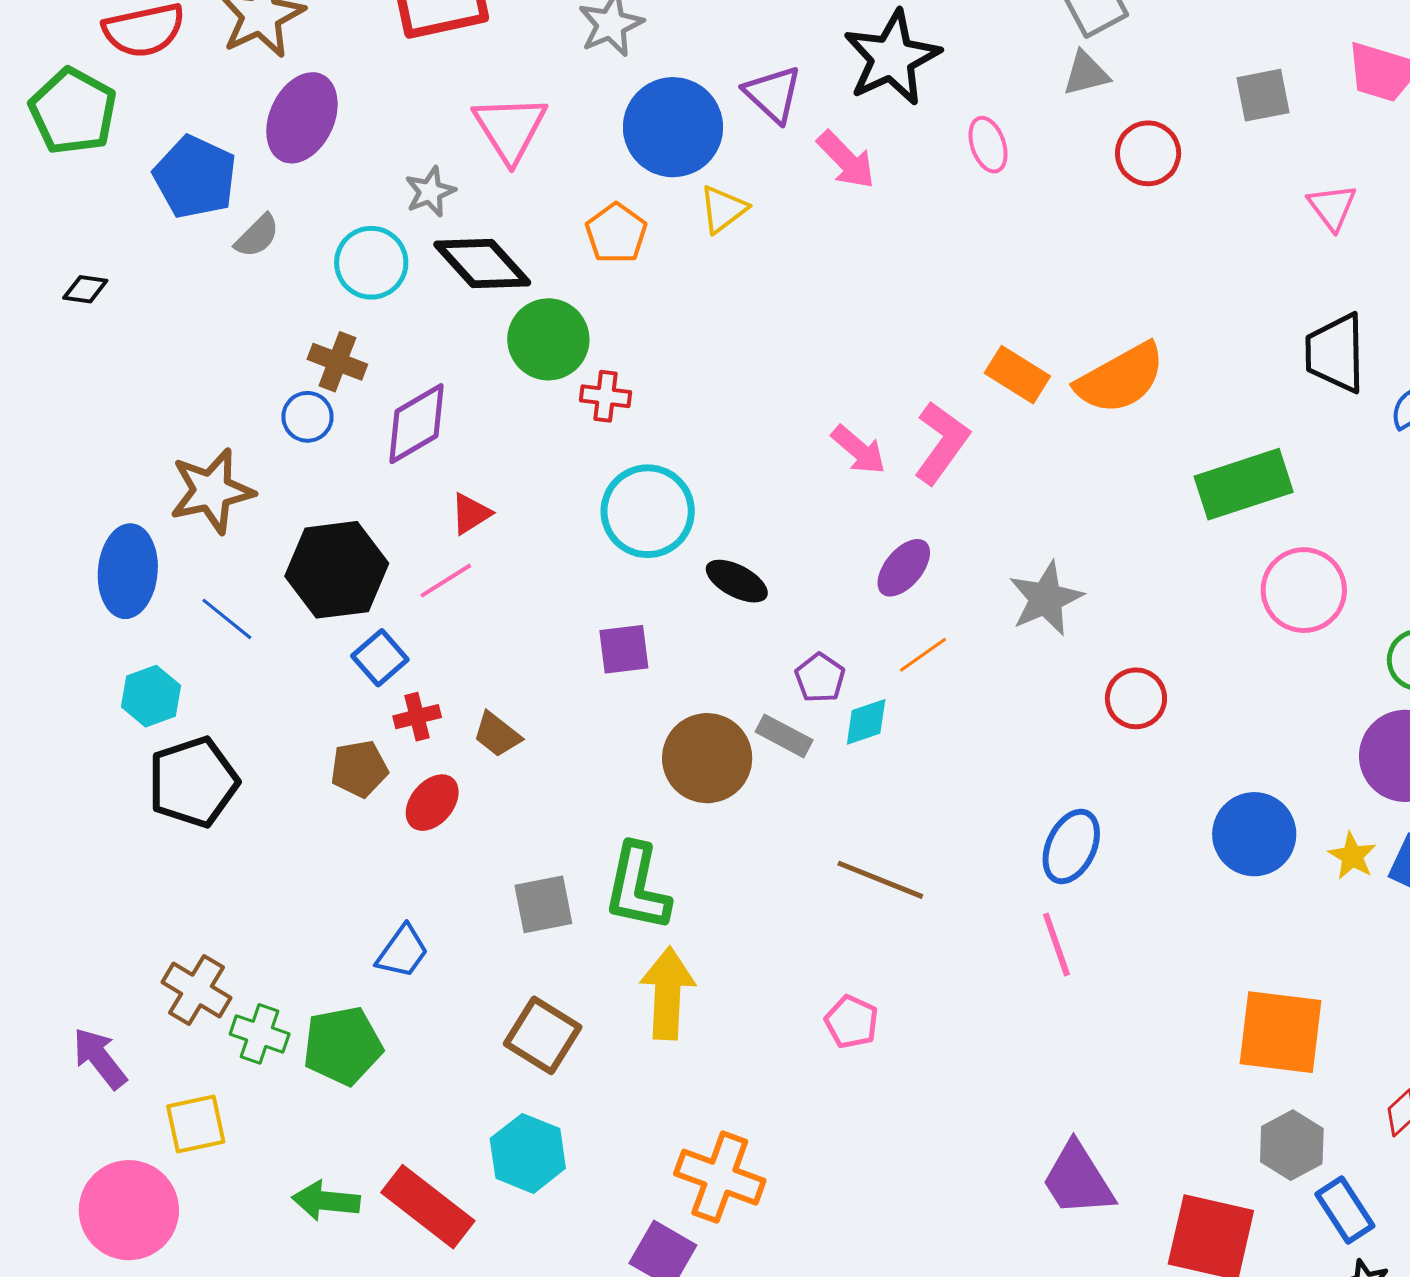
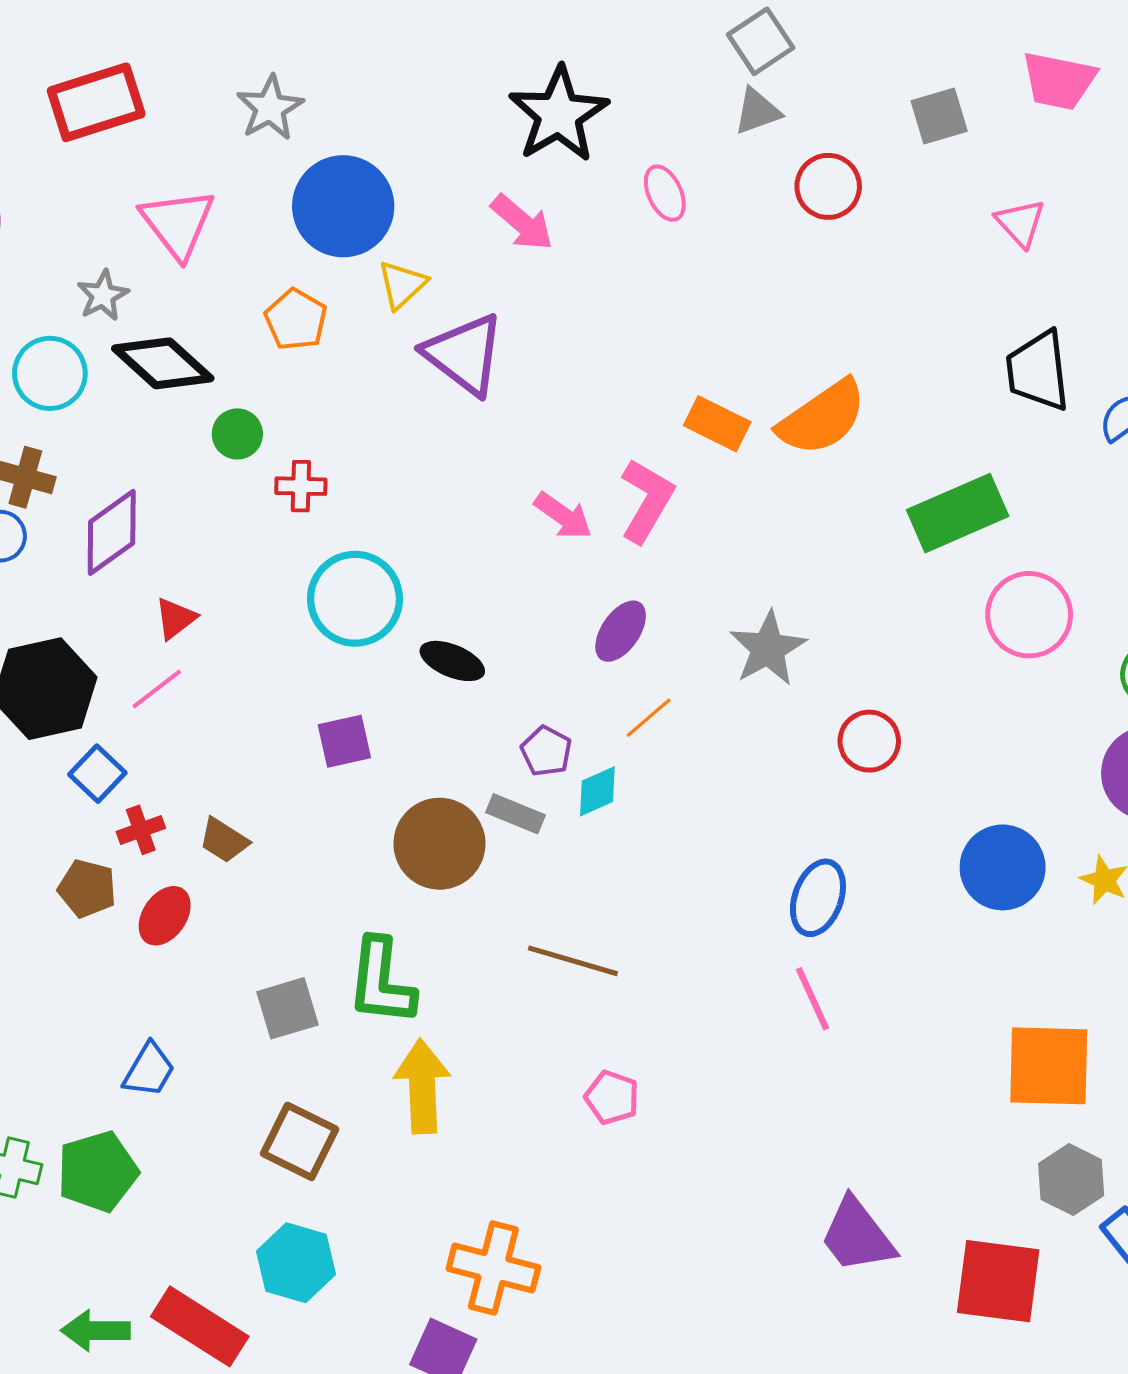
purple triangle: (773, 94) -> (464, 354), moved, size x1.4
green circle: (548, 339) -> (237, 434), size x0.6
brown pentagon: (359, 769) -> (87, 889), turned 30
brown line: (880, 880) -> (573, 961), moved

